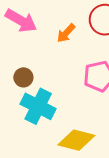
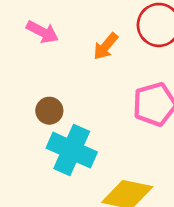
pink arrow: (21, 21) -> (42, 32), size x0.7

